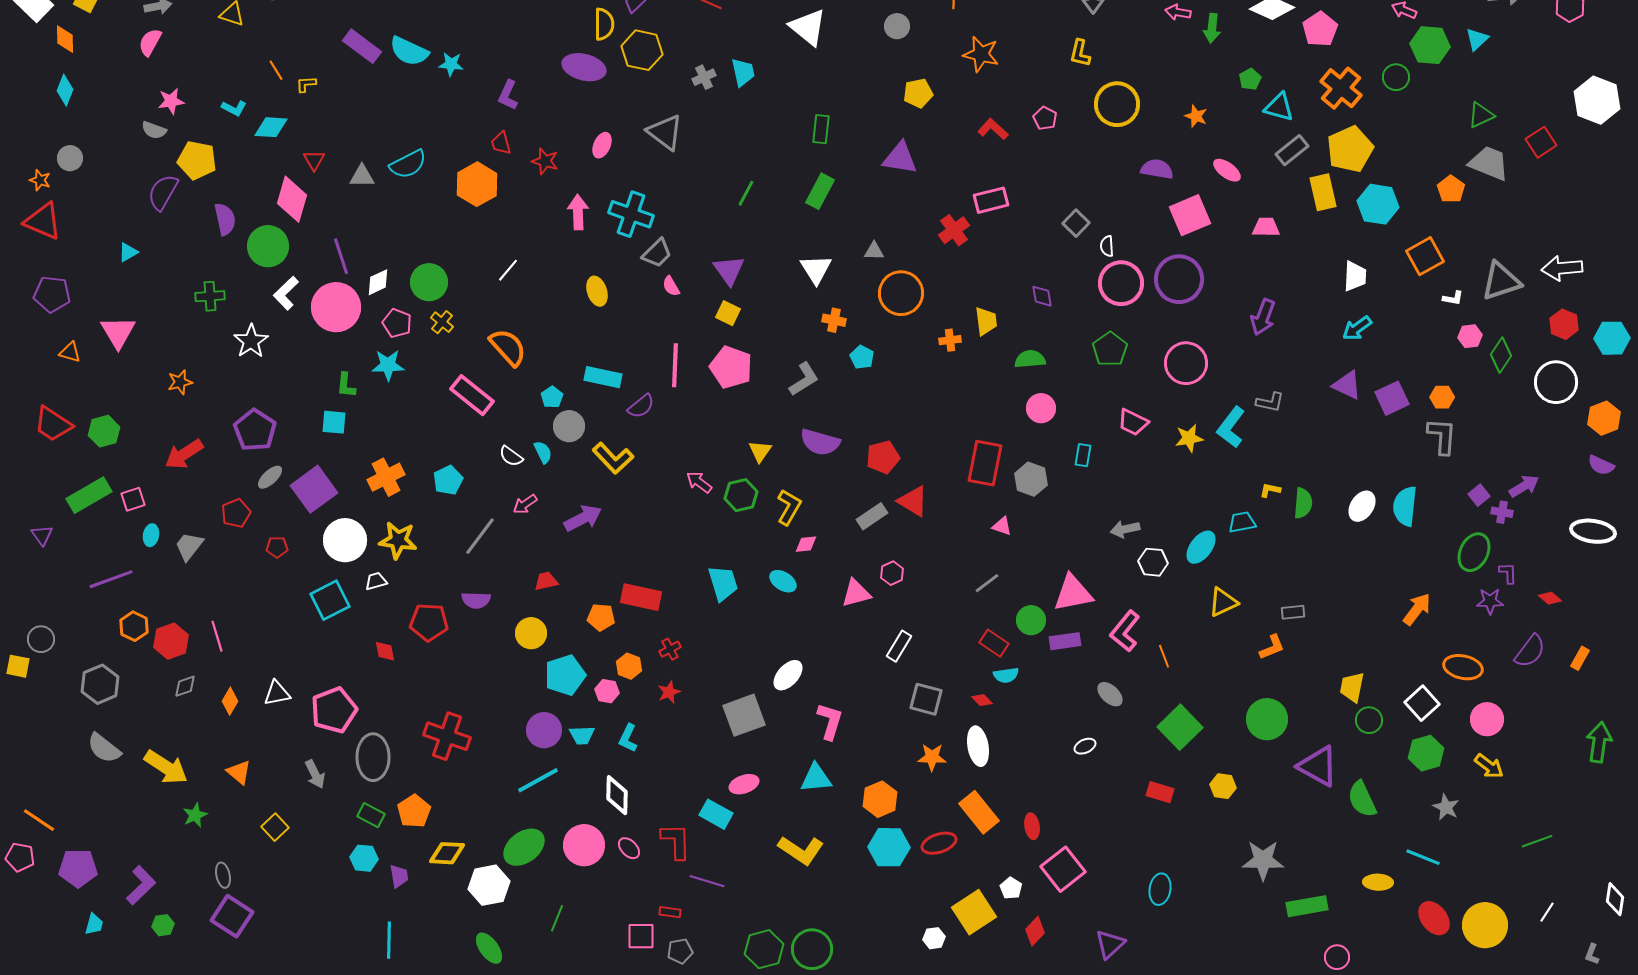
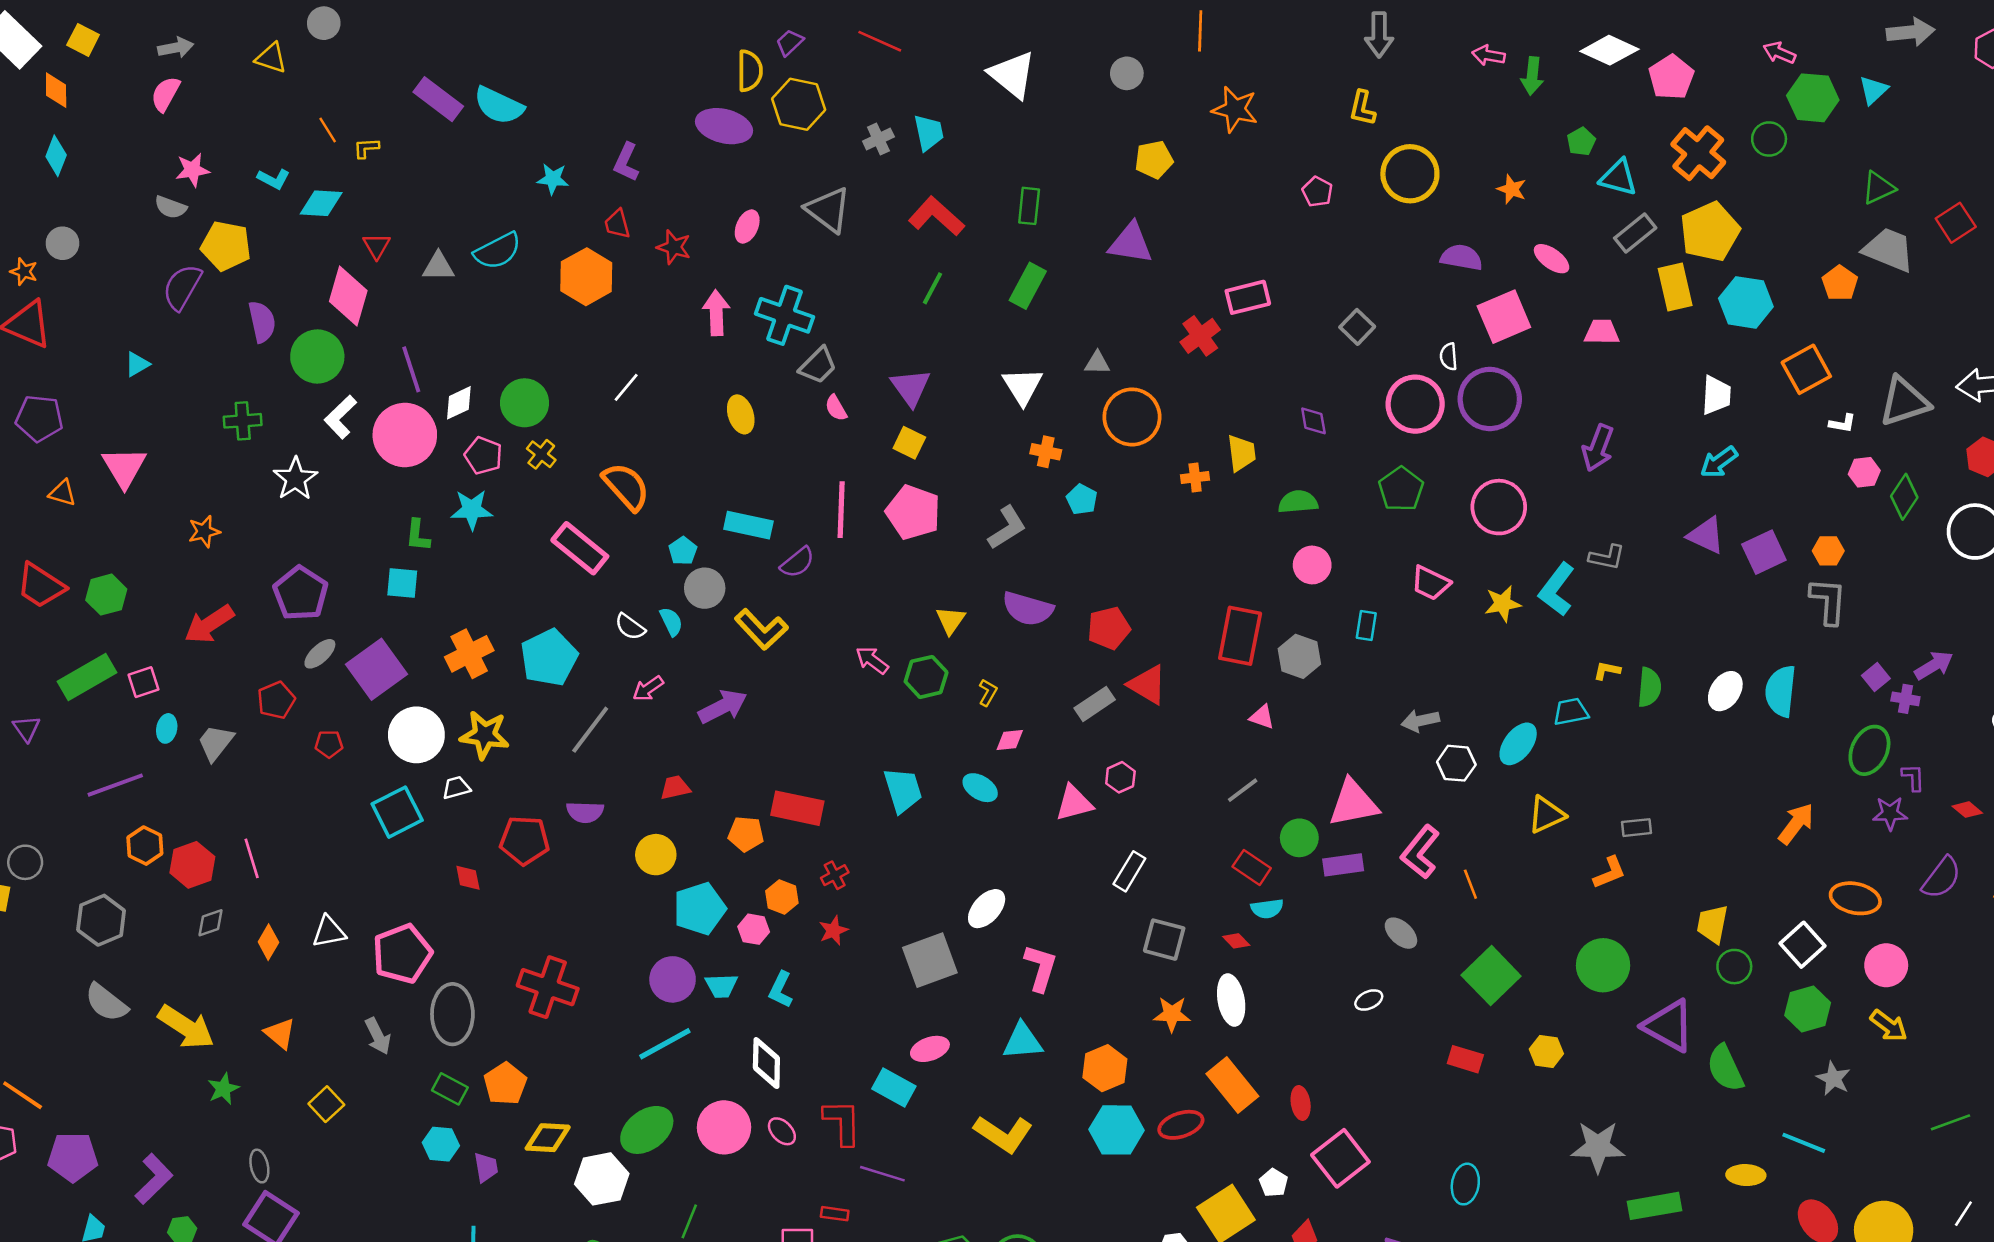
cyan star: (451, 64) -> (553, 179), moved
red L-shape: (993, 129) -> (936, 216), moved, size x1.4
white semicircle: (1107, 246) -> (1449, 356), moved
cyan pentagon: (448, 480) -> (549, 658), size x1.5
yellow L-shape: (789, 507) -> (988, 692), size x0.6

